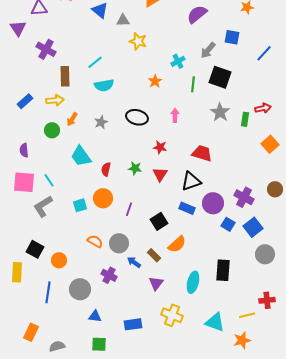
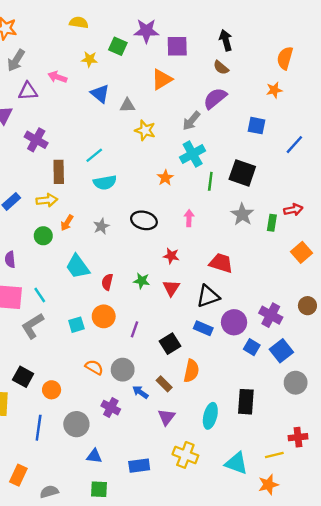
gray arrow: (208, 50) -> (191, 121), moved
cyan cross: (178, 61) -> (193, 154), size x1.5
orange semicircle: (177, 244) -> (191, 371), turned -36

